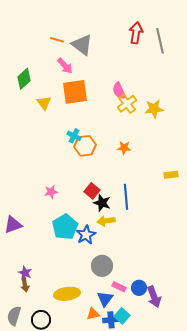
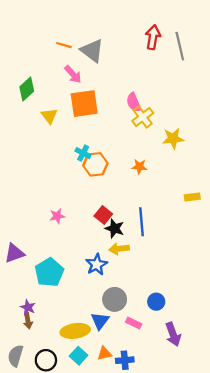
yellow star: (154, 109) -> (173, 138), moved
cyan pentagon: (65, 227) -> (49, 272), moved
blue circle: (139, 288) -> (156, 302), moved
blue triangle: (105, 299) -> (100, 321), moved
cyan square: (122, 316) -> (79, 356), moved

